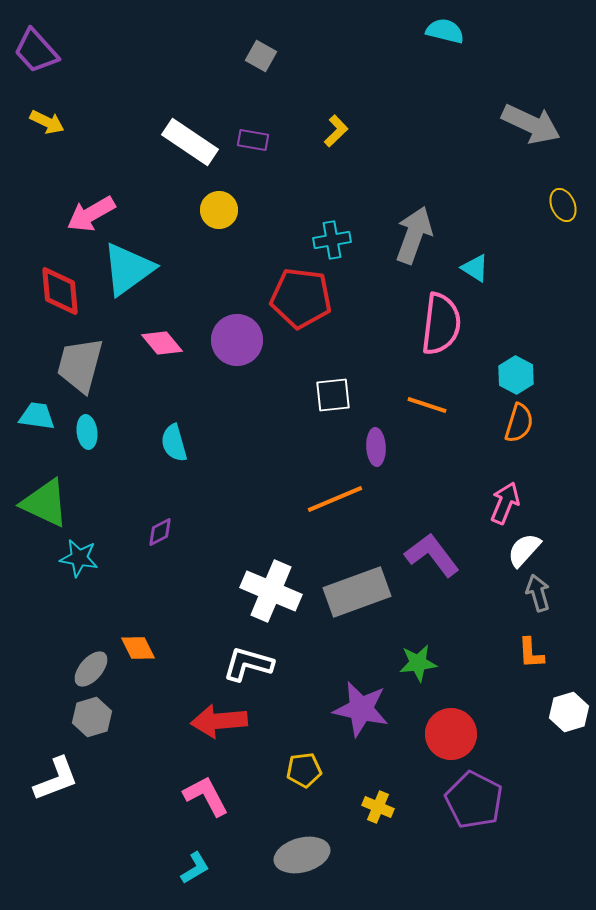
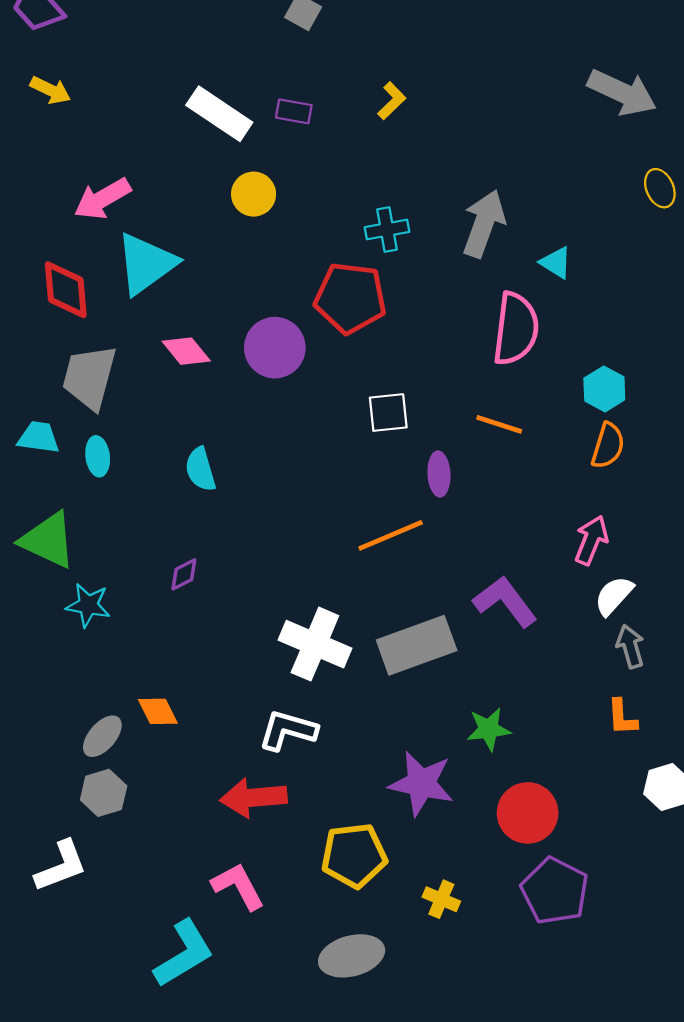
yellow pentagon: (304, 770) -> (354, 855), size x1.6
cyan L-shape: (195, 868) -> (184, 954), moved, size x1.8

